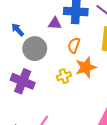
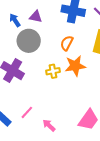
purple triangle: (55, 23) -> (36, 17), moved

